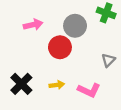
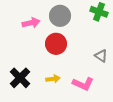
gray circle: (75, 26) -> (60, 16), moved
gray triangle: (108, 60) -> (101, 56), turned -40

